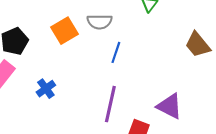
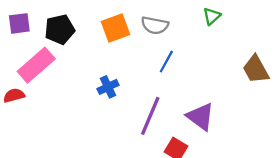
blue cross: (46, 89) -> (108, 87), moved
purple triangle: (170, 106) -> (200, 117), moved

